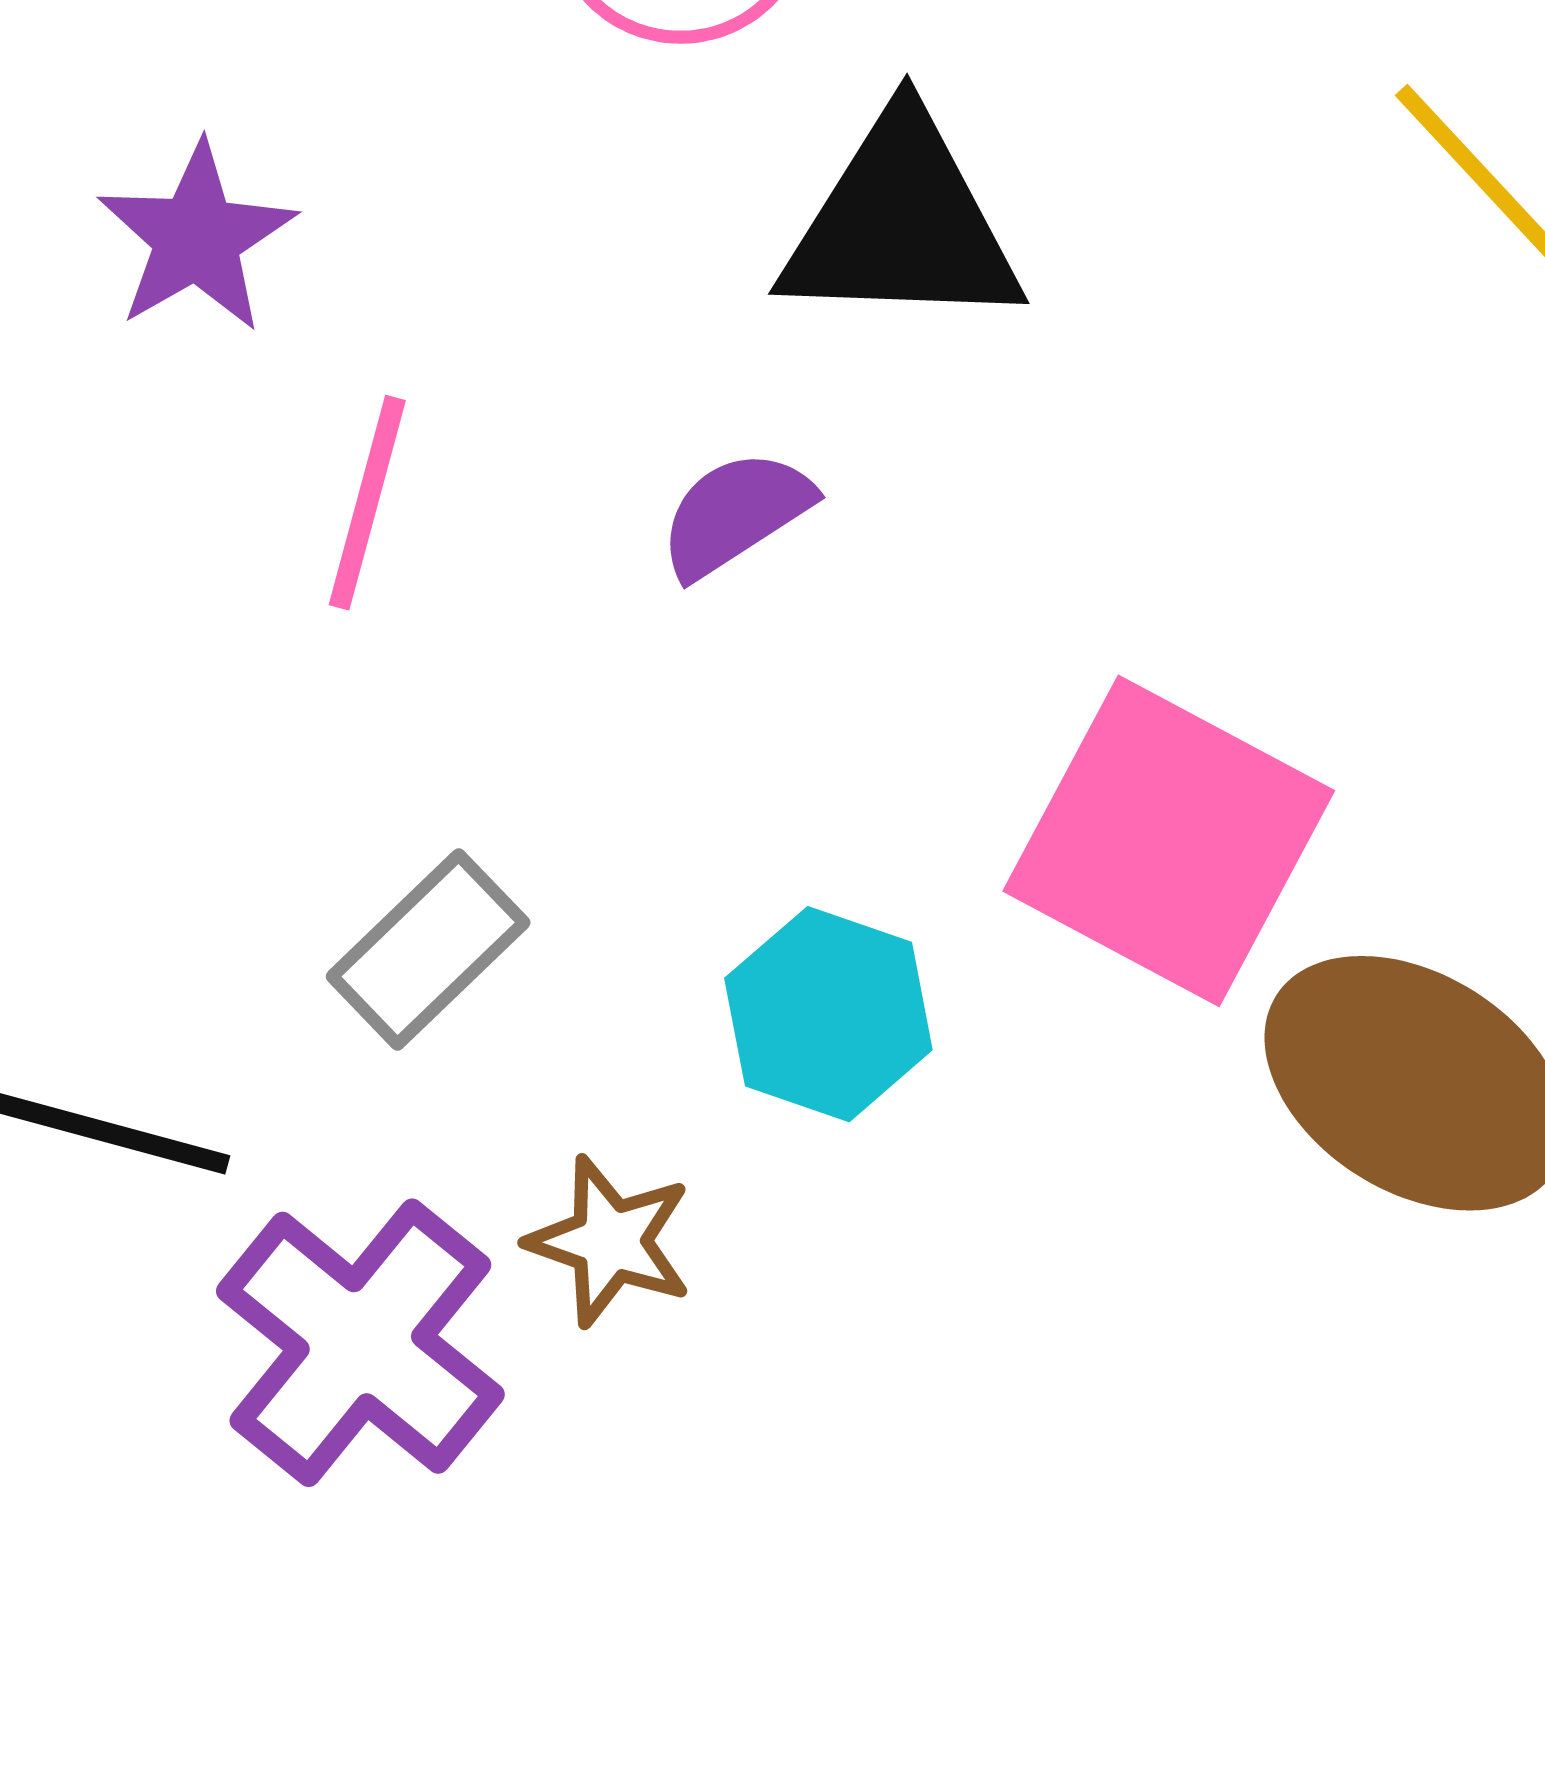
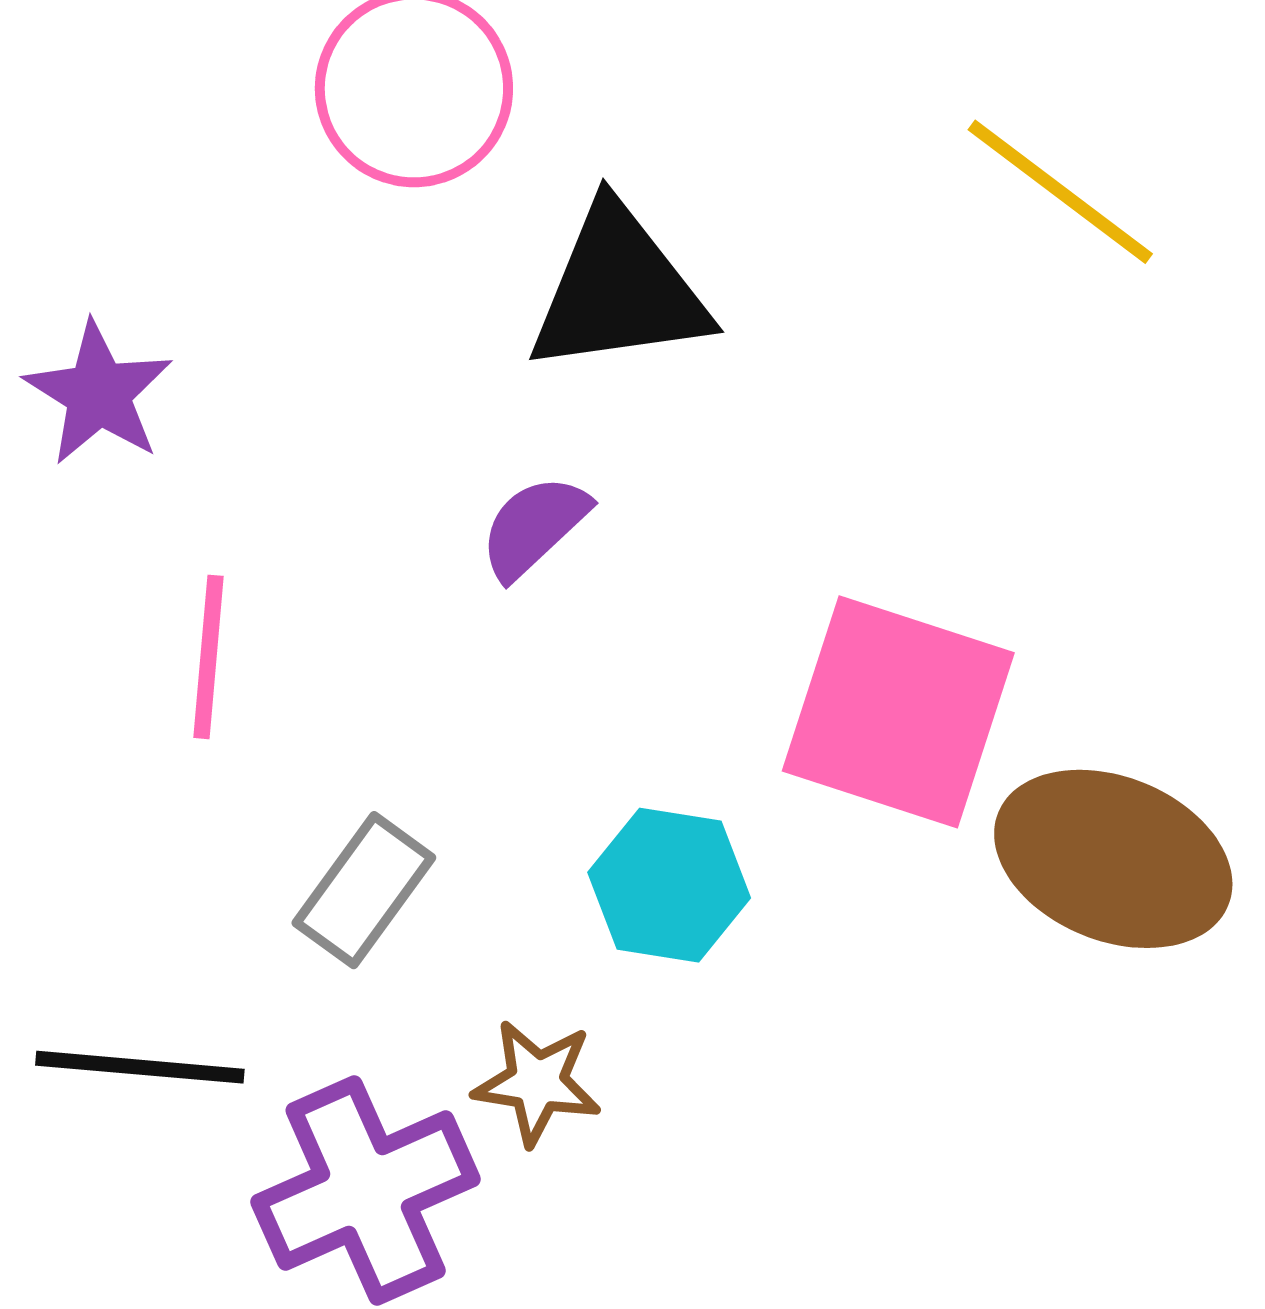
pink line: (367, 503) -> (208, 657), moved
purple cross: (360, 1343) -> (366, 1190), turned 37

